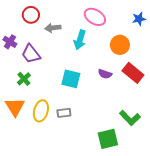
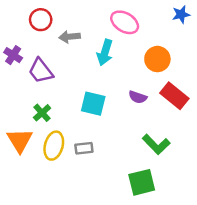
blue star: (139, 19) -> (181, 14), moved
green cross: (24, 79) -> (42, 113), moved
green L-shape: (130, 118) -> (156, 144), moved

